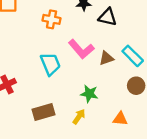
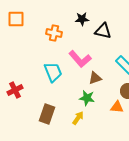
brown triangle: (106, 58) -> (95, 78), moved
brown rectangle: (44, 112) -> (47, 114), turned -54
orange triangle: (120, 119) -> (117, 107), moved

